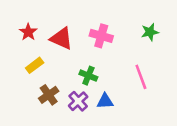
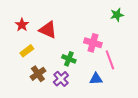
green star: (150, 32) -> (117, 15), moved
pink cross: (101, 36) -> (93, 43), moved
blue triangle: (105, 101) -> (96, 79), moved

